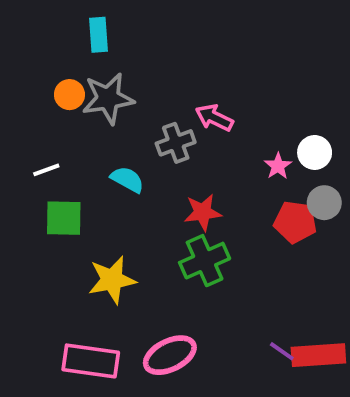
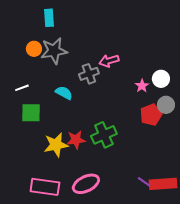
pink arrow: (214, 118) -> (109, 61), turned -42
red star: (203, 212) -> (76, 140), moved
red pentagon: (295, 222) -> (151, 115), turned -30

